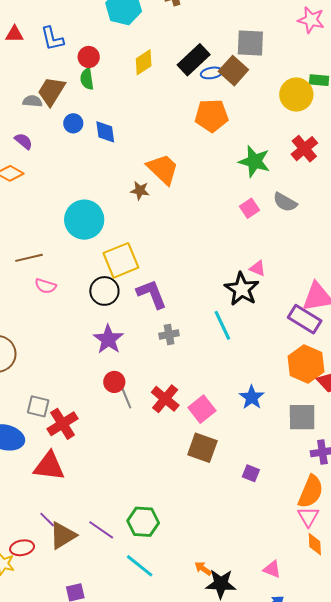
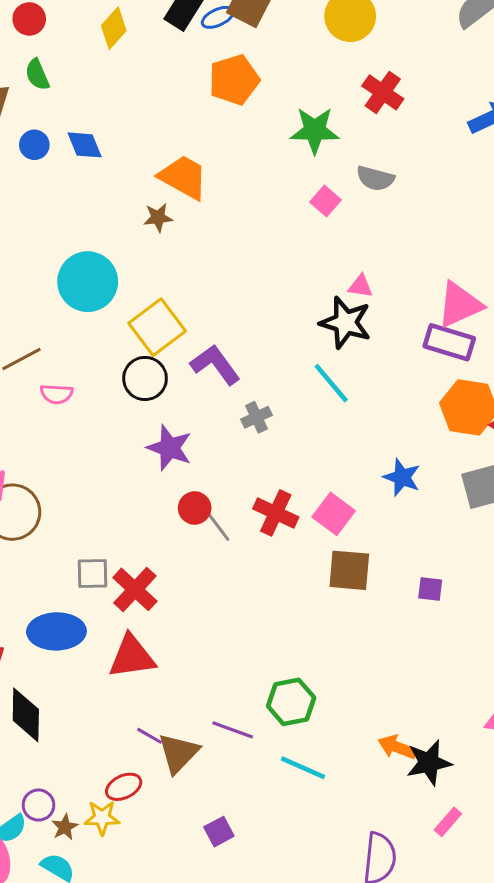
red circle: (89, 57) -> (29, 19), moved
orange arrow: (203, 569) -> (397, 747), size x1.4

